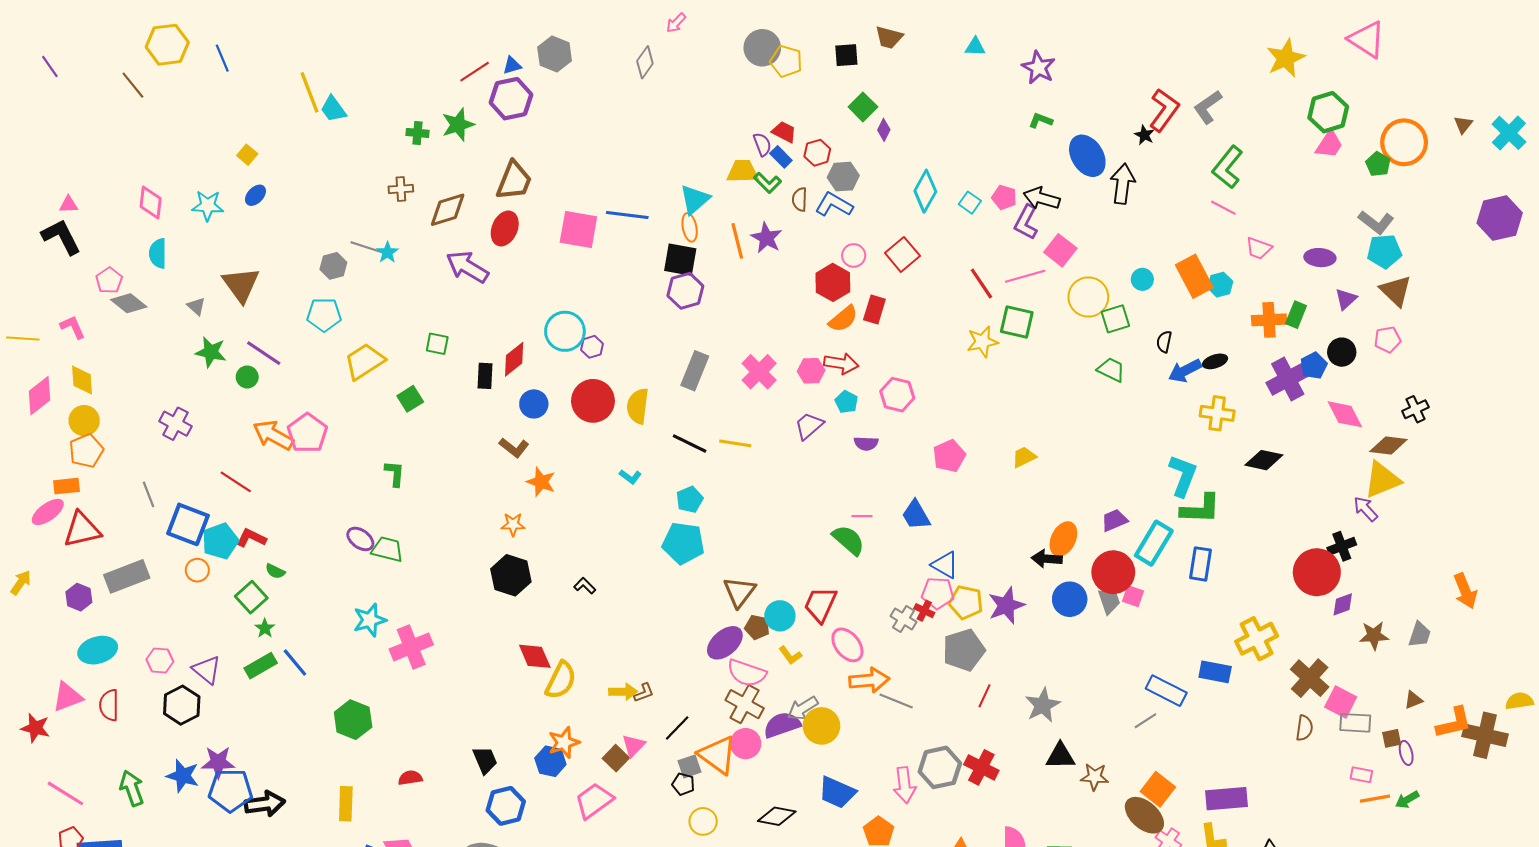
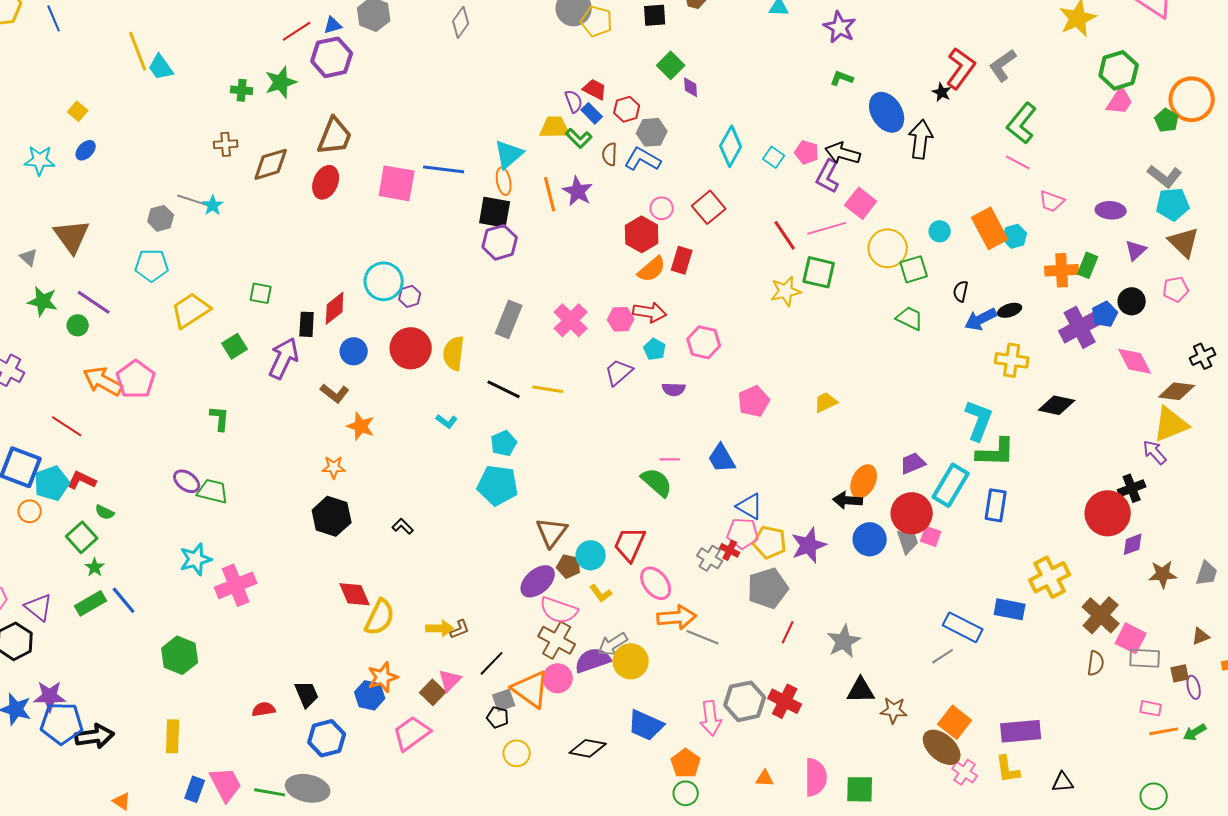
purple diamond: (884, 130) -> (691, 87), turned -30
purple arrow: (467, 267) -> (284, 358), moved, turned 84
red semicircle: (410, 778) -> (264, 709), moved

